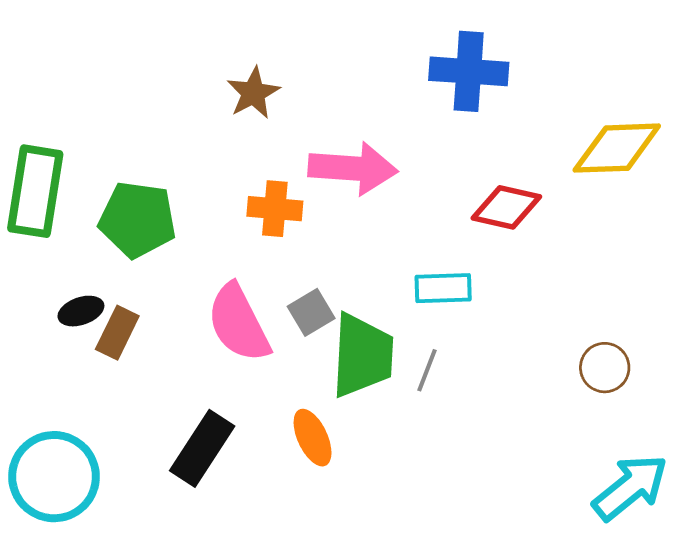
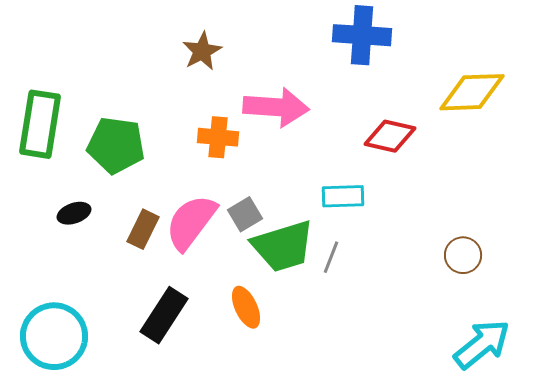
pink semicircle: (238, 323) -> (191, 222), turned 64
brown rectangle: (117, 333) -> (143, 229), moved
green trapezoid: (362, 355) -> (283, 246), turned 70

